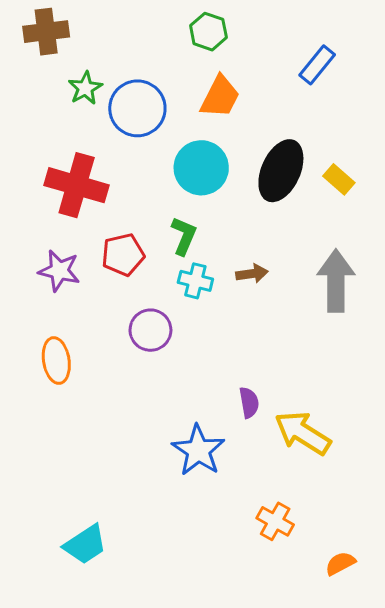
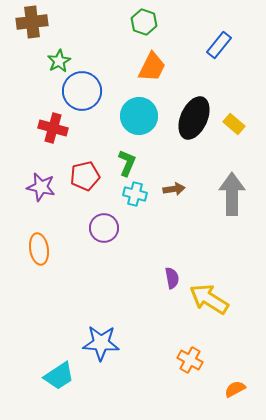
blue circle: (137, 108) -> (82, 91), moved
red cross: (77, 185) -> (53, 128), size x0.7
blue star: (198, 450) -> (101, 343), moved, turned -30

